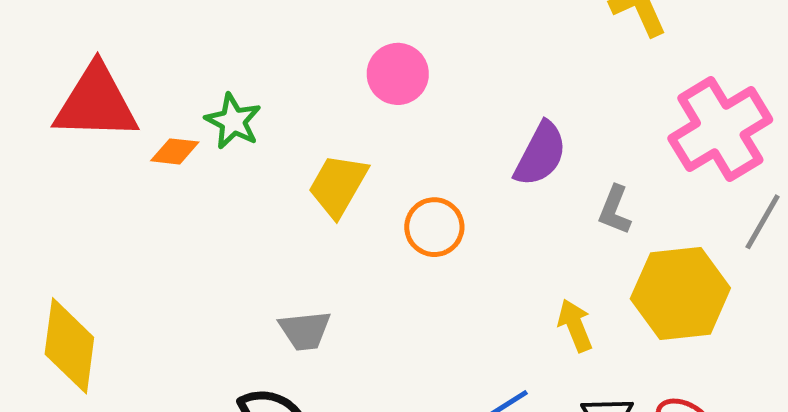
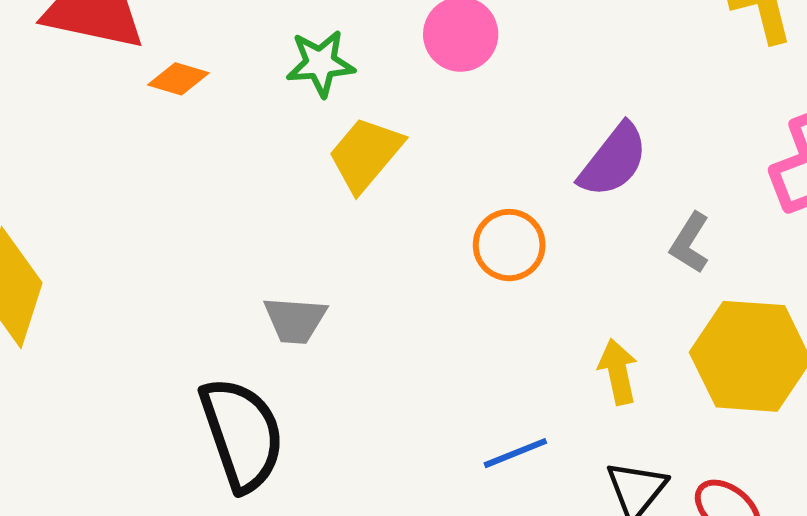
green star: (233, 121) -> (320, 63), moved, turned 30
orange circle: (434, 227) -> (509, 245), moved

